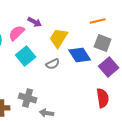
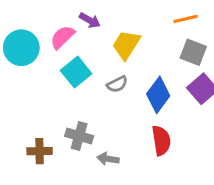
blue diamond: (80, 55) -> (158, 95), moved, turned 70
red semicircle: (103, 98) -> (161, 141), moved

